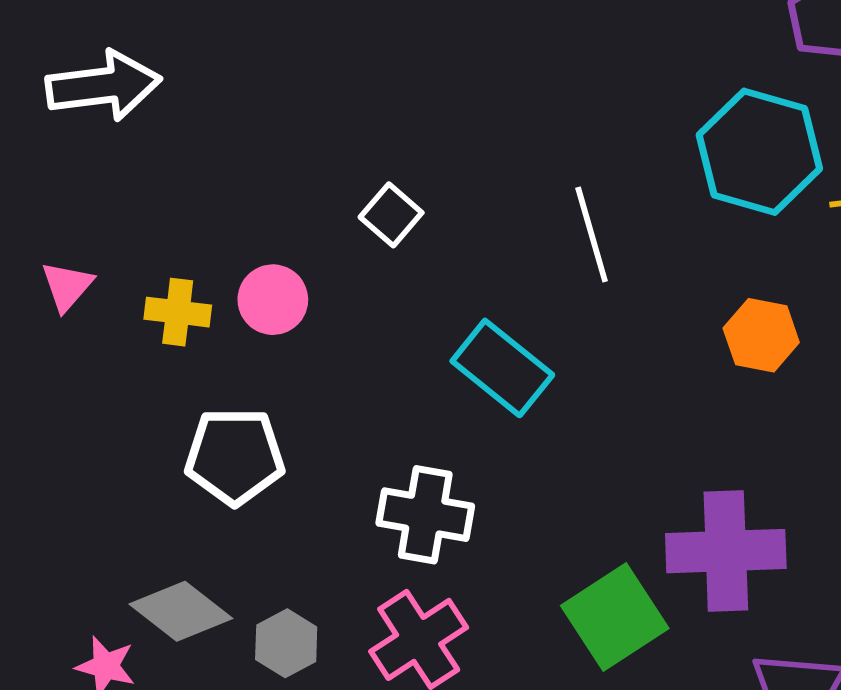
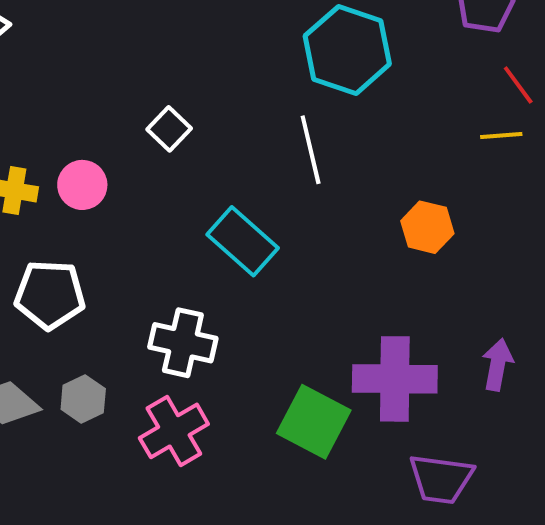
cyan hexagon: (759, 152) -> (347, 50), moved
green square: (615, 617) -> (314, 422), turned -32
gray hexagon: (286, 643) -> (83, 399), moved

